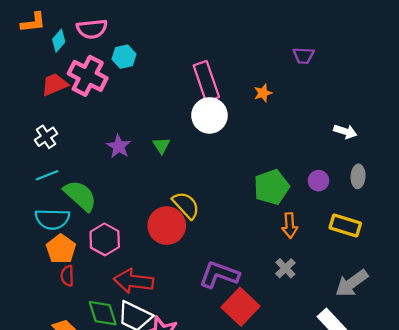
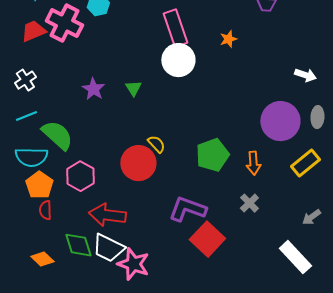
purple circle: (319, 181) -> (280, 121), size x2.0
green pentagon: (271, 187) -> (212, 155), moved
yellow semicircle: (186, 205) -> (156, 144), size x0.7
yellow rectangle: (345, 226) -> (305, 163), turned -56
gray arrow: (352, 283) -> (311, 217), size x0.6

